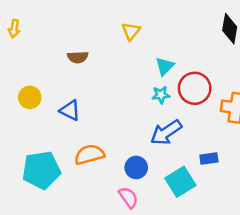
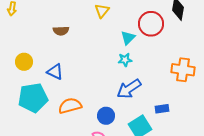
red circle: (195, 88) -> (151, 24), moved
cyan pentagon: (41, 170) -> (33, 98), moved

